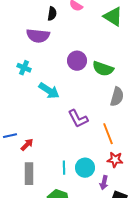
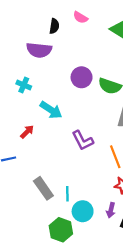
red arrow: (27, 145) -> (27, 132), moved
cyan circle: (85, 168) -> (83, 211), moved
gray rectangle: (29, 174) -> (43, 188), moved, turned -35

